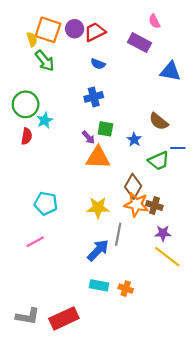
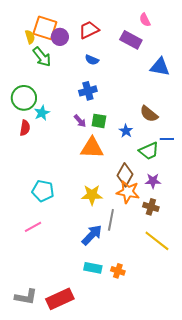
purple circle: (75, 29) -> (60, 37), moved
purple arrow: (88, 137) -> (80, 121), moved
brown cross: (154, 206) -> (151, 207), moved
purple star: (163, 233) -> (153, 181), moved

